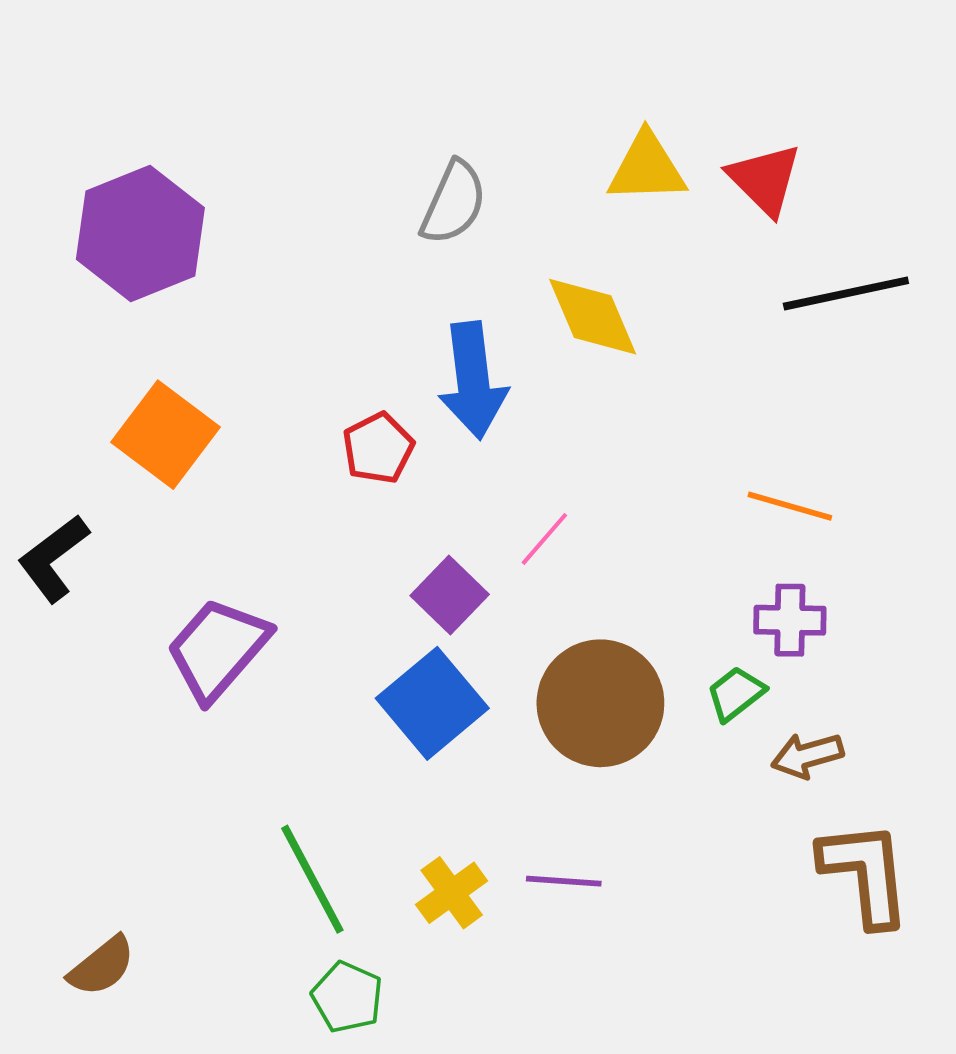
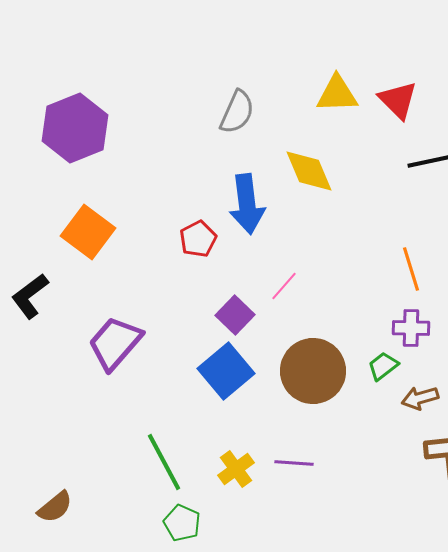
orange line: (790, 506) -> (411, 269), turned 57

